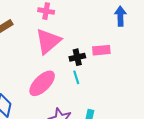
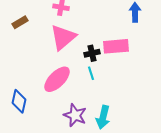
pink rectangle: (101, 50) -> (116, 46), size x1.4

